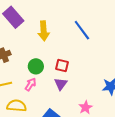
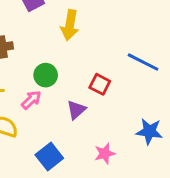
blue line: (82, 30) -> (143, 62), moved, turned -40
red square: (62, 65) -> (100, 84), moved

